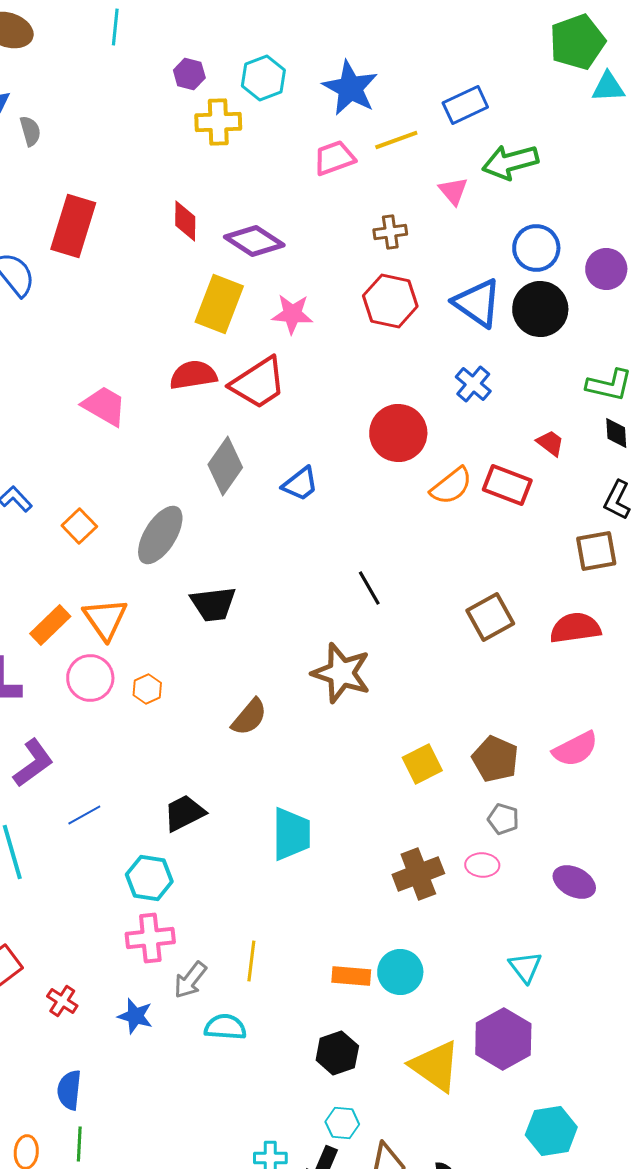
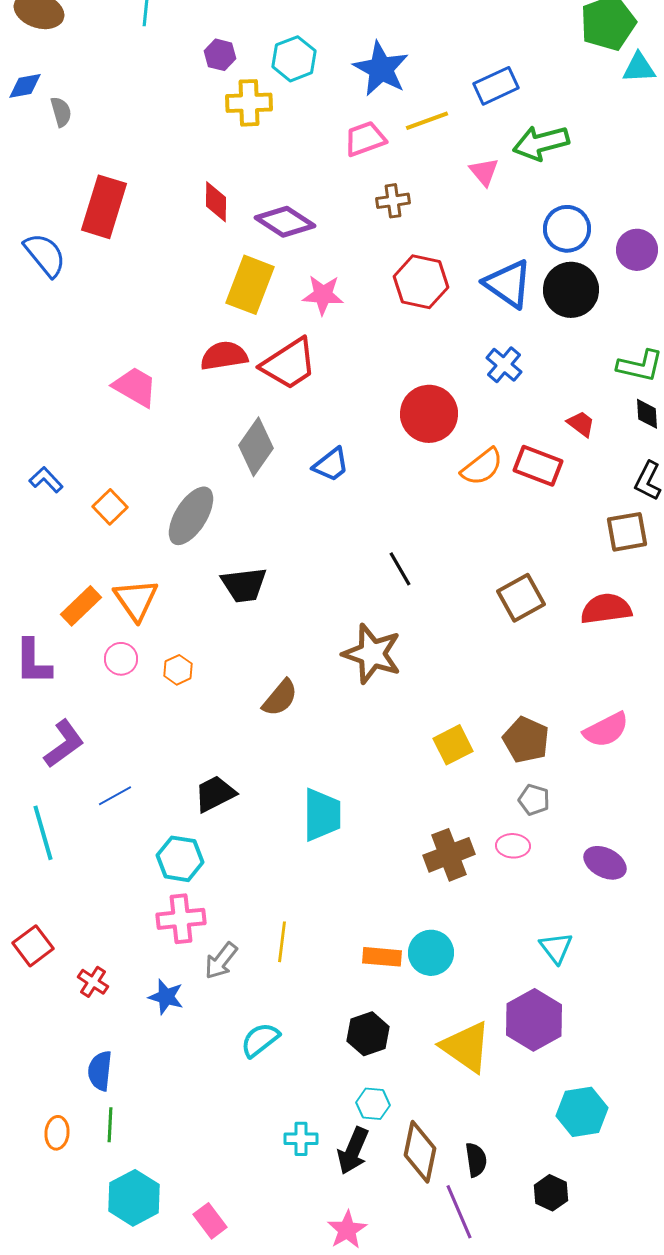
brown cross: (390, 232) -> (393, 201), moved
pink circle: (90, 678) -> (121, 659), size x0.7
cyan semicircle: (225, 1027) -> (260, 1040), moved, turned -42

